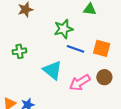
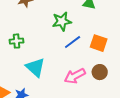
blue line: (75, 49) -> (73, 42), turned -60
cyan triangle: (52, 70) -> (35, 67), moved

